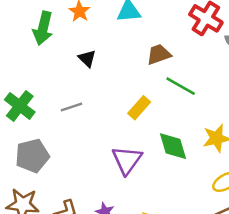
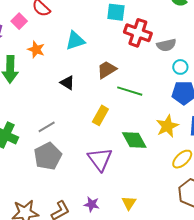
black triangle: (87, 59) -> (67, 83), moved
gray pentagon: (32, 156) -> (48, 156), moved

